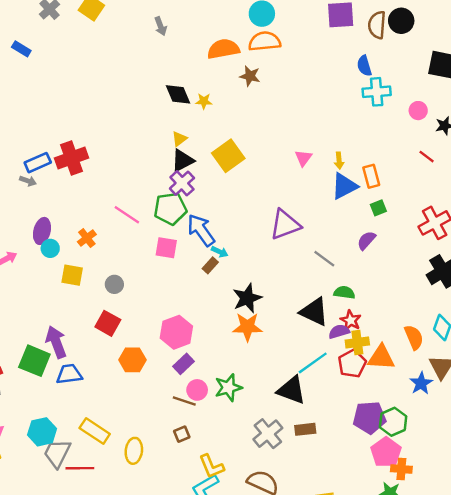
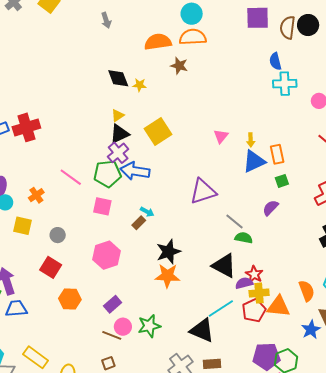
blue arrow: (201, 230) -> (135, 171), moved, turned -48
green semicircle: (344, 293) -> (244, 238), moved
pink hexagon: (176, 332) -> (107, 255), moved

